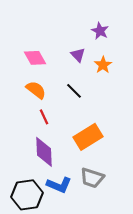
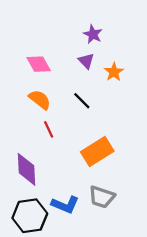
purple star: (100, 31) -> (93, 34), moved
purple diamond: (44, 152) -> (26, 169), moved

